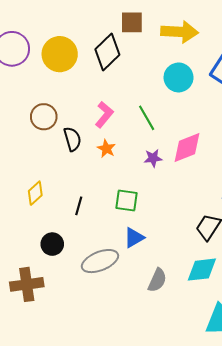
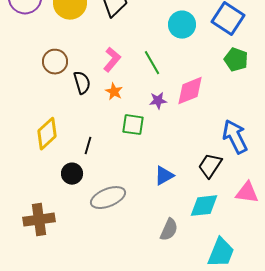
yellow diamond: (35, 193) -> (47, 134), size x1.4
green square: (127, 201) -> (133, 125), moved
blue triangle: (134, 238) -> (164, 176), moved
black circle: (52, 244) -> (72, 174), moved
gray semicircle: (157, 280) -> (169, 230), moved

